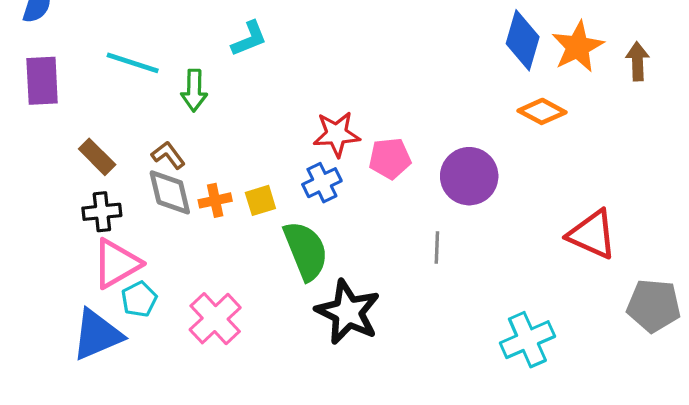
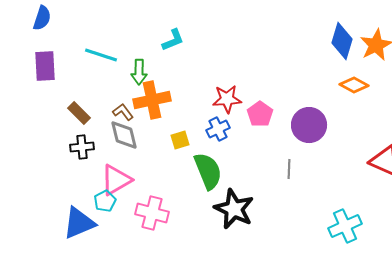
pink pentagon: (390, 158) -> (260, 114), turned -30
orange cross: (215, 200) -> (152, 100), moved, size x1.8
pink triangle: (116, 264) -> (116, 180), moved
pink cross: (215, 319) -> (152, 213), turned -32

